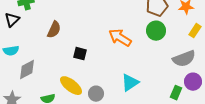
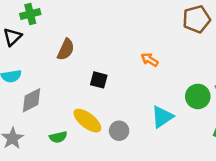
green circle: (156, 31) -> (198, 96), moved
orange arrow: (120, 38) -> (150, 60), size x0.6

